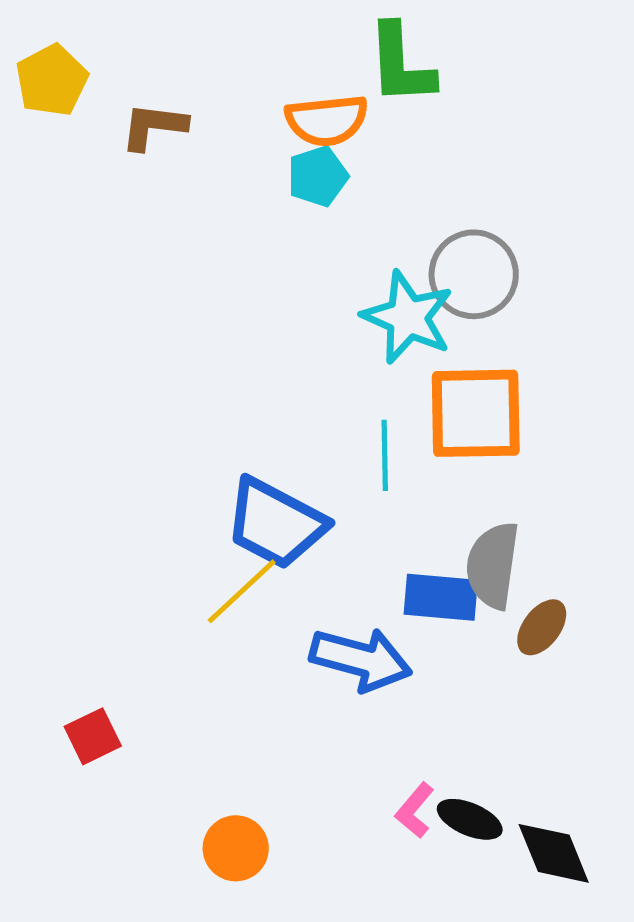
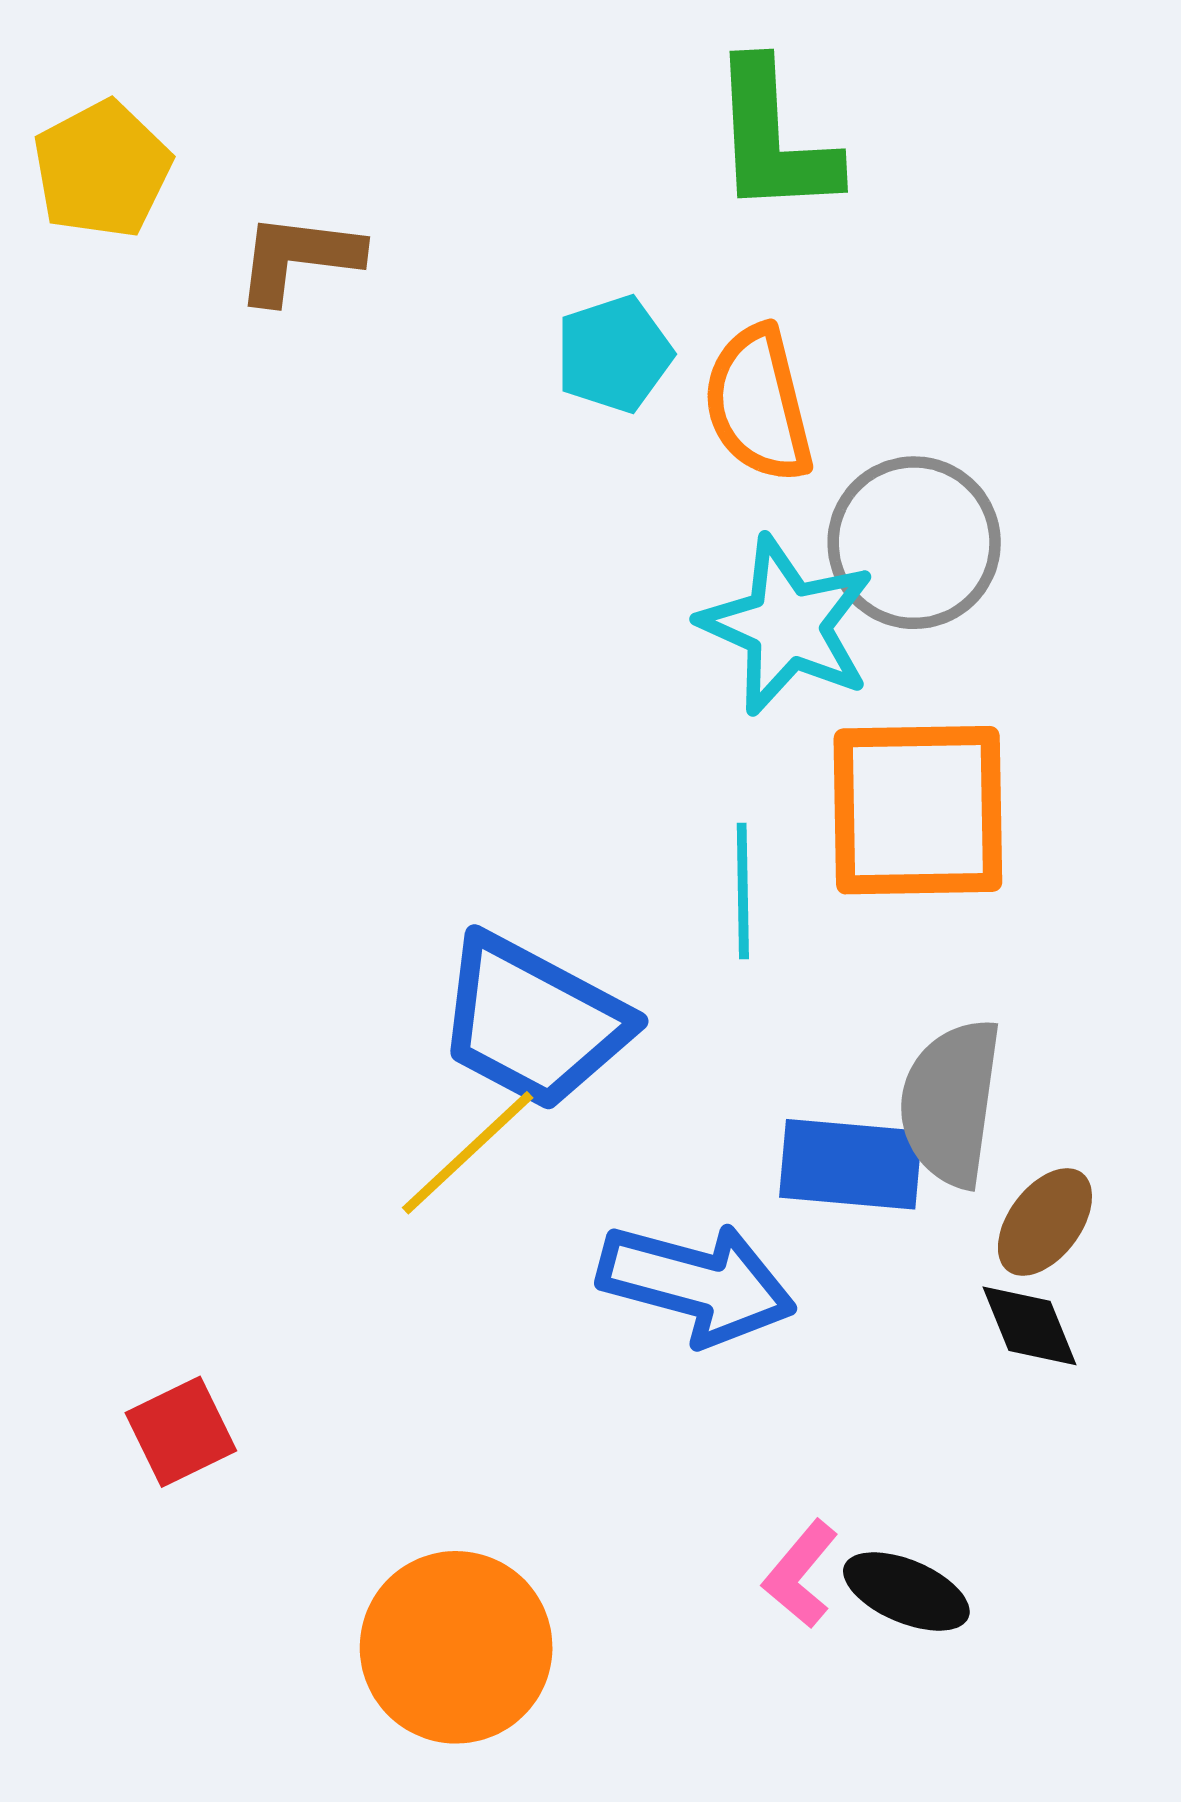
orange semicircle: (327, 120) -> (758, 404), moved, turned 82
orange circle: (236, 848) -> (456, 1647), size x1.5
black diamond: (554, 853) -> (1030, 1326), moved, size x0.7

